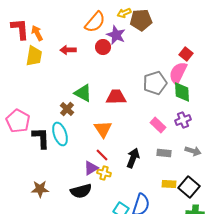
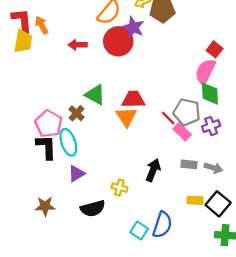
red circle: (103, 47) -> (118, 41), size x1.6
yellow trapezoid: (34, 56) -> (23, 41), moved
gray pentagon: (155, 83) -> (187, 112), moved, turned 30
pink pentagon: (18, 121) -> (49, 124), moved
orange triangle: (103, 129) -> (126, 117), moved
gray arrow: (193, 151) -> (213, 168), moved
red line: (102, 155) -> (168, 118), moved
purple triangle: (91, 168) -> (76, 174), moved

